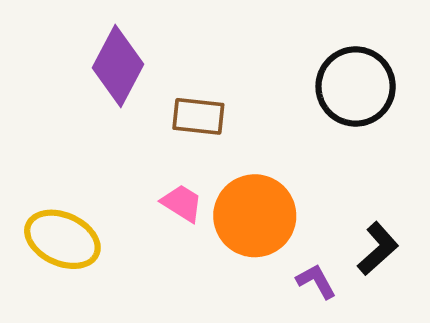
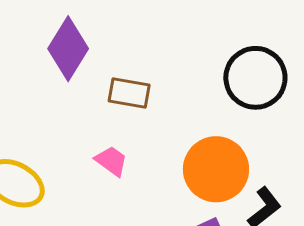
orange circle: (255, 216) -> (216, 169), moved

